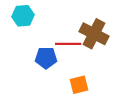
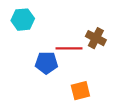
brown cross: (94, 34) -> (96, 38), size x0.7

